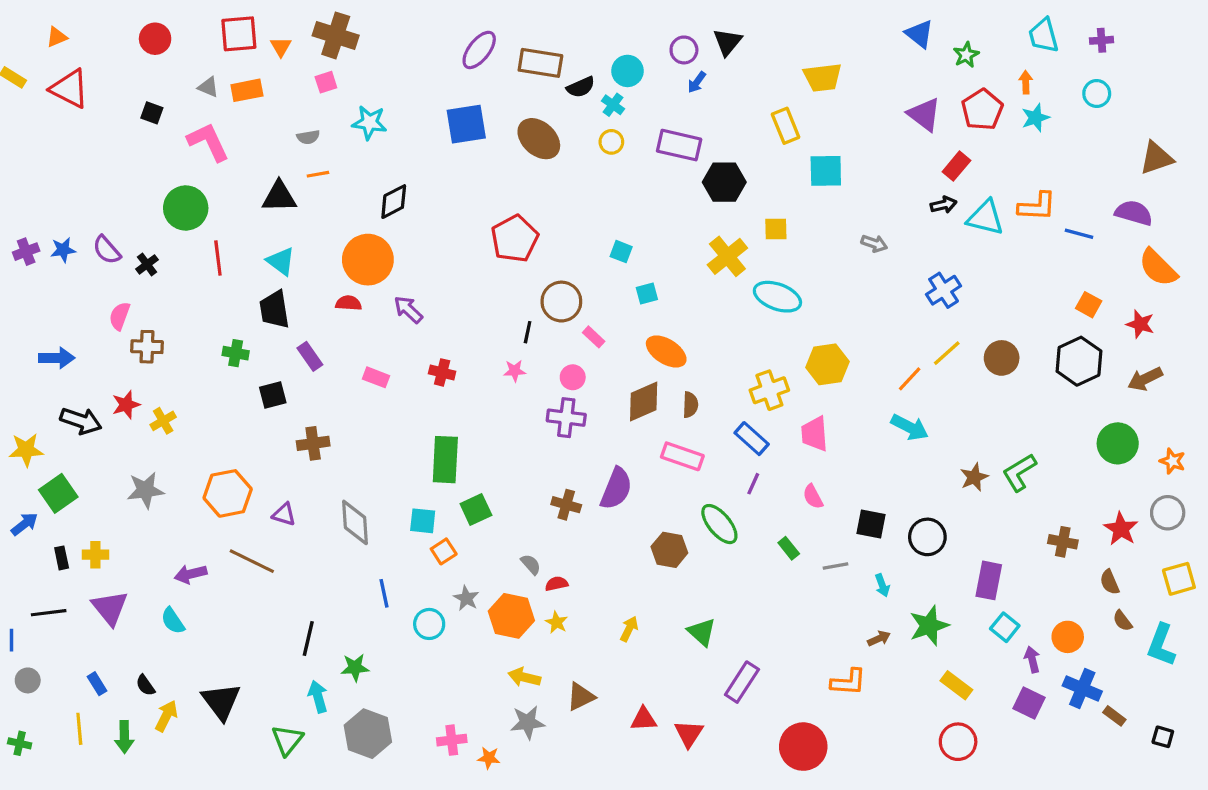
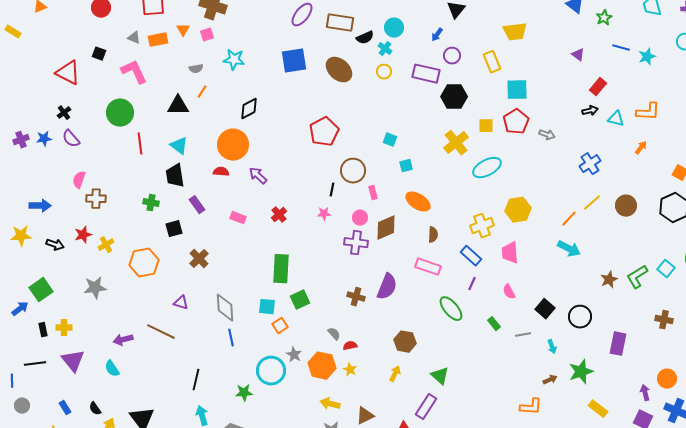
orange triangle: (281, 47) -> (183, 30), moved
purple circle: (684, 50) -> (452, 56), moved
orange arrow: (1026, 82) -> (641, 148), moved, turned 40
red triangle: (70, 89) -> (68, 73), moved
red pentagon: (982, 110) -> (516, 122), moved
purple triangle: (924, 114) -> (578, 55), size x0.6
orange line: (318, 174) -> (202, 92), turned -48
cyan triangle: (985, 218) -> (616, 119), size x0.7
blue line: (1079, 234) -> (621, 48), moved
black cross: (147, 264) -> (64, 113), moved
cyan ellipse: (777, 297) -> (487, 168), turned -48
pink rectangle: (594, 337) -> (373, 193), turned 32
red cross: (442, 372) -> (279, 215), turned 35
brown diamond: (644, 401) -> (386, 228), moved
black arrow: (81, 421) -> (55, 245), size x0.7
brown cross: (313, 443) -> (199, 259), turned -36
yellow star: (26, 450) -> (21, 236), moved
orange hexagon: (228, 493) -> (144, 263), moved
black square: (871, 524) -> (545, 309), turned 30
brown hexagon: (669, 550) -> (405, 342), moved
blue line: (384, 593) -> (231, 338), moved
cyan circle: (429, 624) -> (271, 371), size x1.5
cyan square: (1005, 627) -> (666, 269), moved
green star: (355, 668) -> (244, 393), moved
purple rectangle: (742, 682) -> (426, 407), moved

